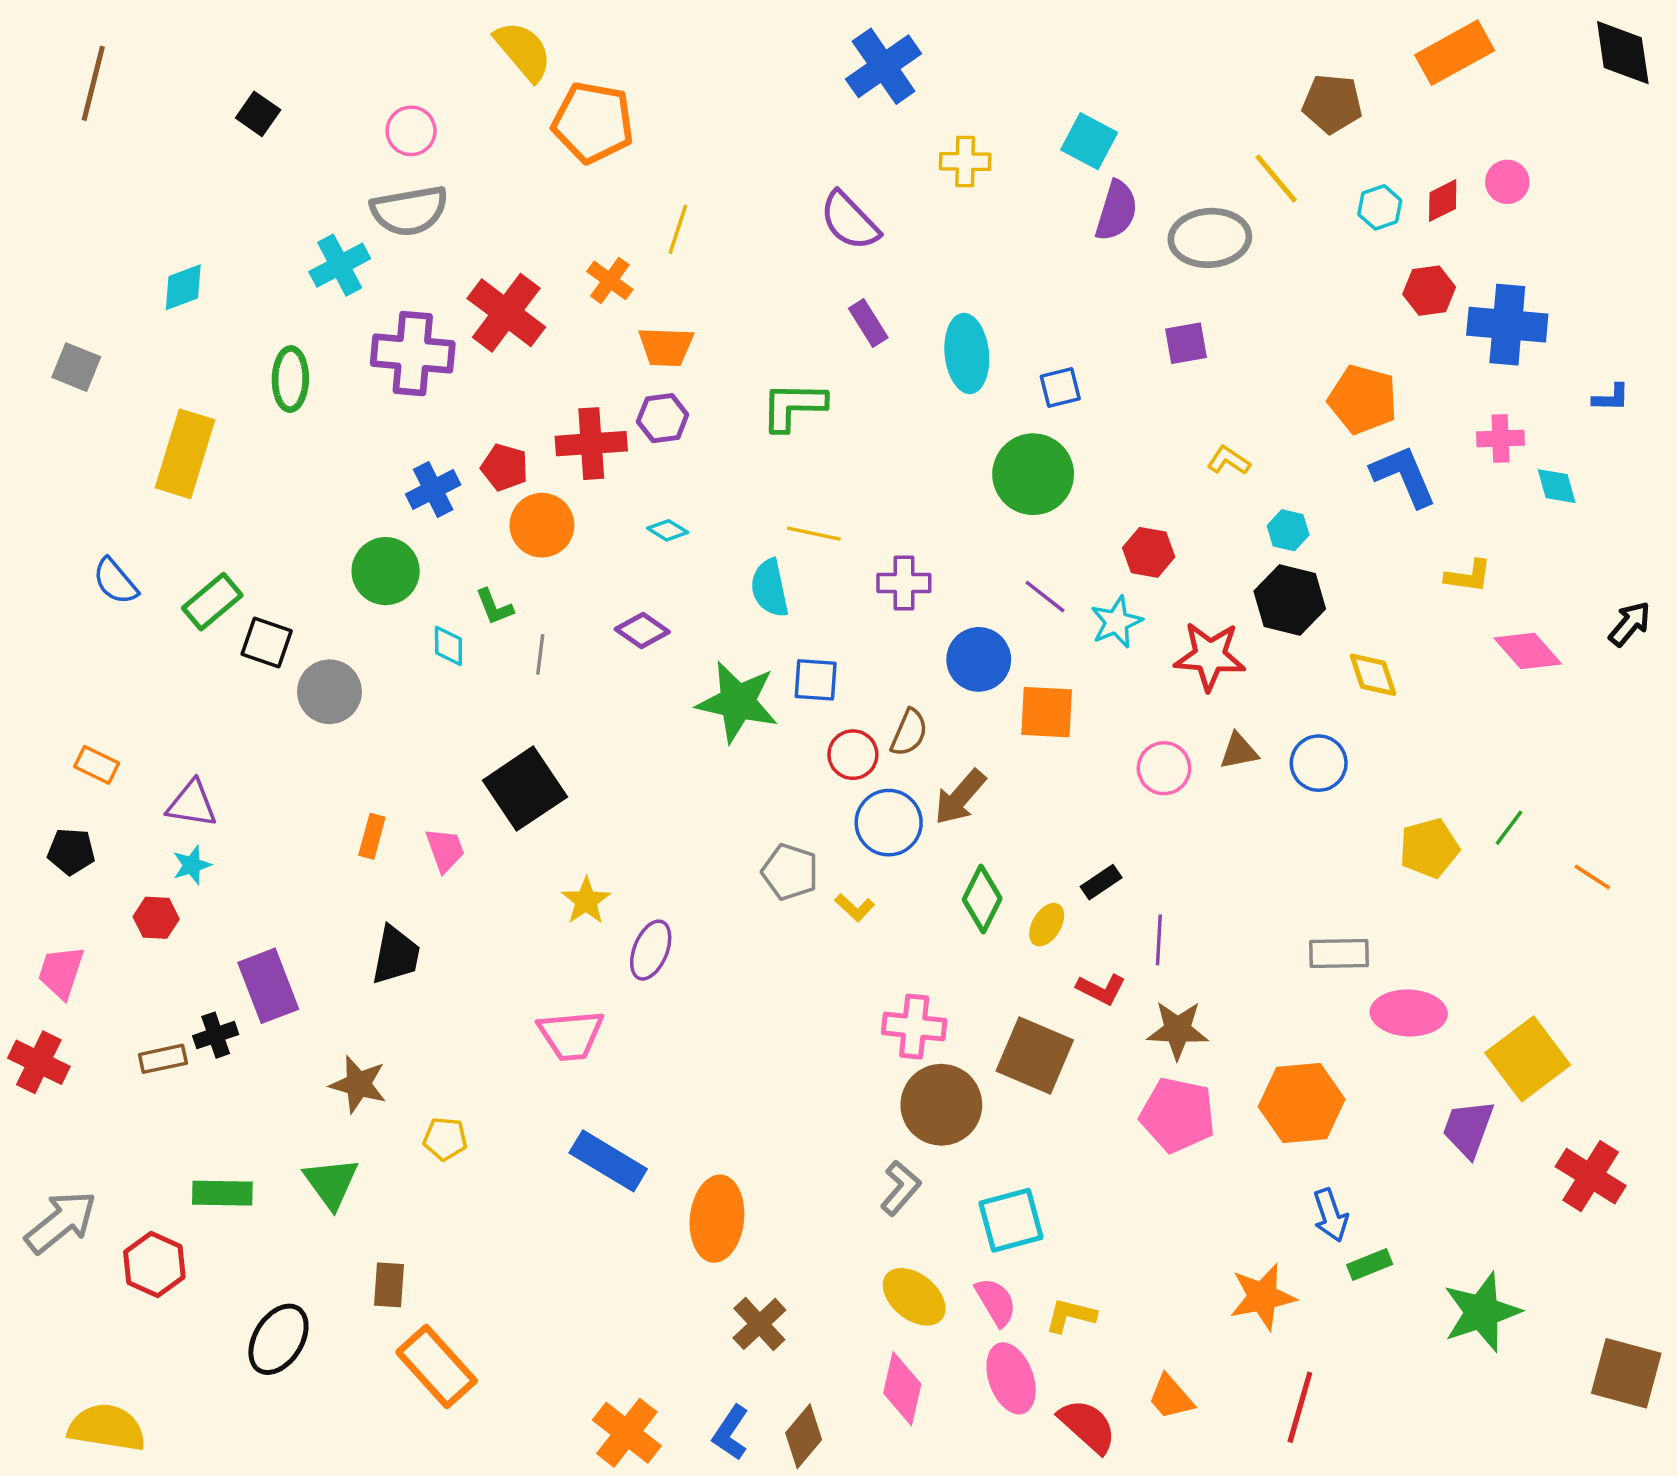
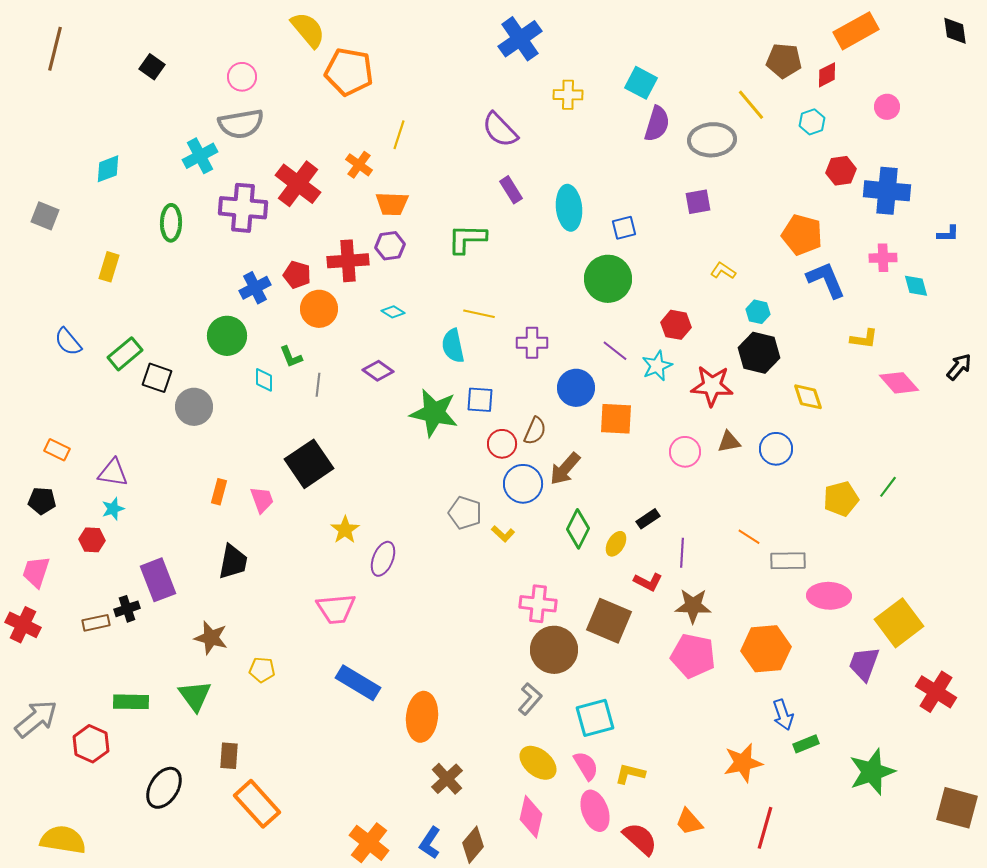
black diamond: (1623, 53) -> (955, 31), size x0.7
red diamond: (1443, 201) -> (827, 75), moved
yellow rectangle: (185, 454) -> (109, 267), size x0.6
orange line: (1592, 877) -> (749, 537), moved

